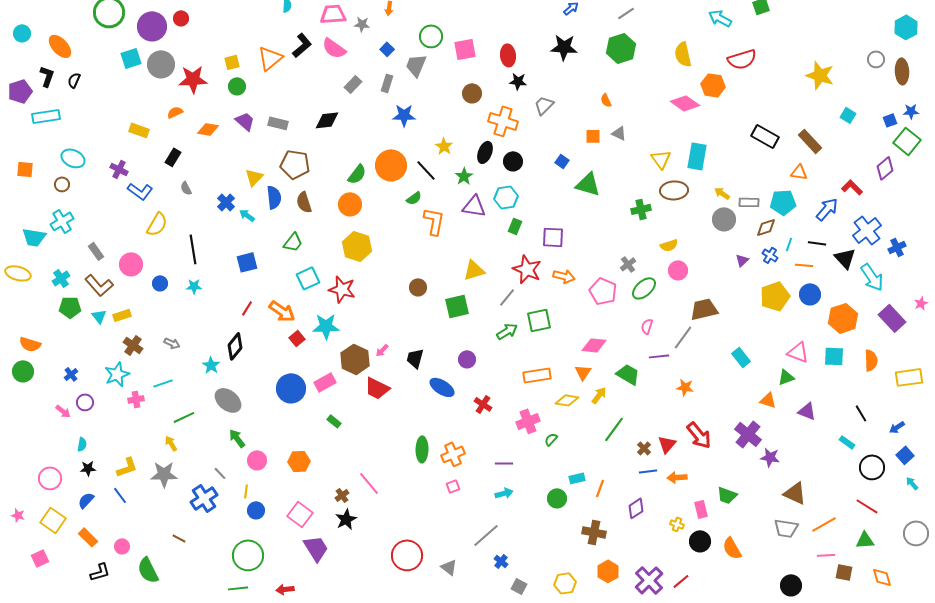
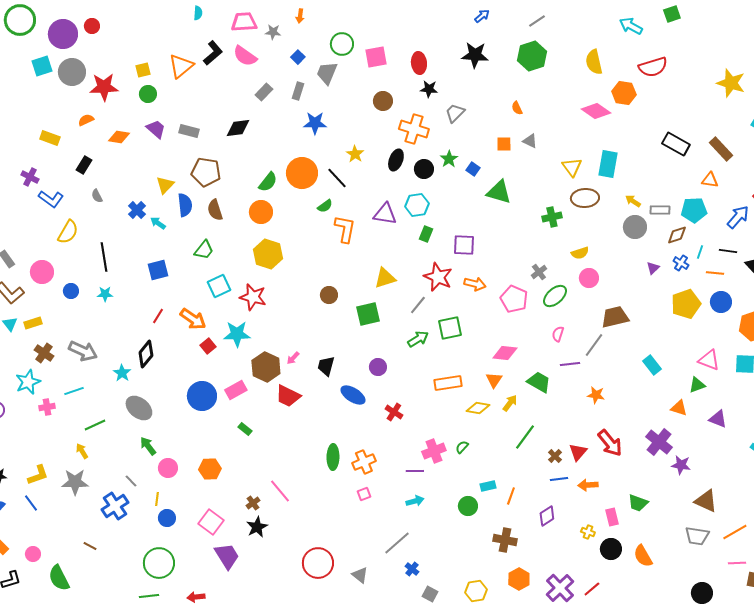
green star: (464, 176) -> (449, 159), moved
gray arrow: (172, 343) -> (83, 351), size x1.8
pink cross: (528, 421) -> (434, 451), moved

